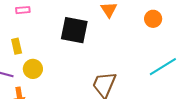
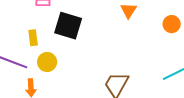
black square: (74, 30) -> (68, 26), moved

